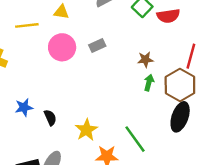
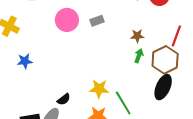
blue star: (24, 107) -> (25, 61), moved
black semicircle: (50, 118) -> (64, 99), moved, turned 72
yellow star: (86, 130) -> (99, 89), moved, turned 30

